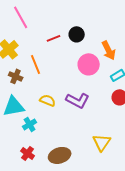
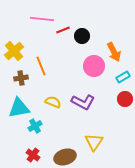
pink line: (21, 17) -> (42, 19), moved, turned -55
red line: (54, 38) -> (63, 30), moved
brown cross: (16, 76) -> (21, 78), turned -32
yellow triangle: (102, 142) -> (94, 142), moved

